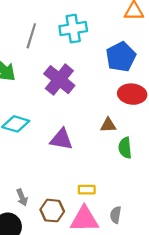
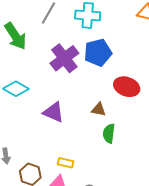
blue pentagon: (121, 57) -> (98, 53), moved

